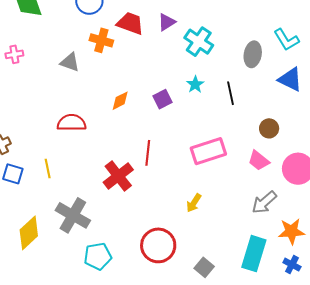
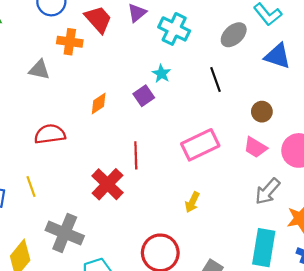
red trapezoid: (130, 23) -> (98, 19), turned 36
gray ellipse: (253, 54) -> (234, 35), turned 45
cyan star: (195, 84) -> (161, 74), moved

